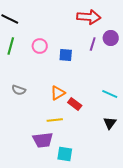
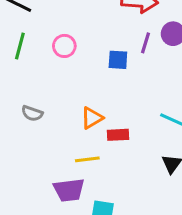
blue square: (66, 55) -> (118, 60), moved
red rectangle: (75, 104) -> (118, 135), turned -40

